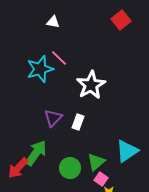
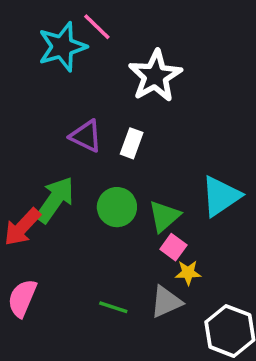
purple triangle: (53, 118) -> (86, 136), turned -48
green circle: (70, 168) -> (117, 207), moved

